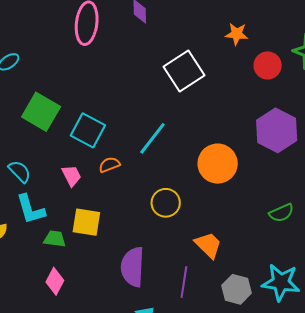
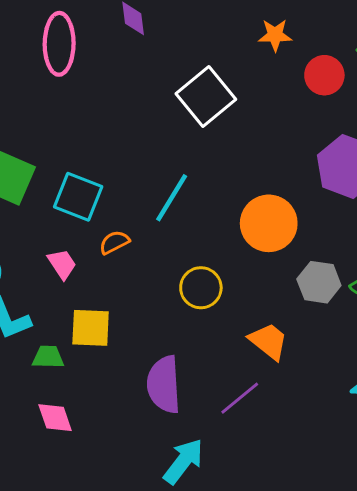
pink diamond: (55, 281) -> (55, 418), turned -40
purple line: (184, 282) -> (240, 398), turned 48
gray hexagon: (236, 289) -> (319, 282), moved

